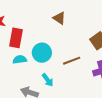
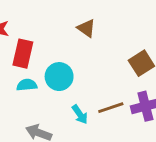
brown line: (72, 61) -> (111, 108), moved
cyan arrow: (48, 80) -> (80, 114), moved

